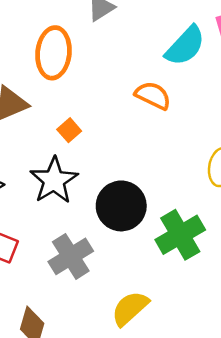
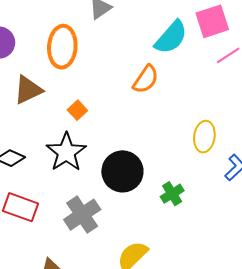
orange semicircle: (153, 96) -> (146, 79), turned 100
green cross: (180, 235) -> (172, 194), size x0.6

